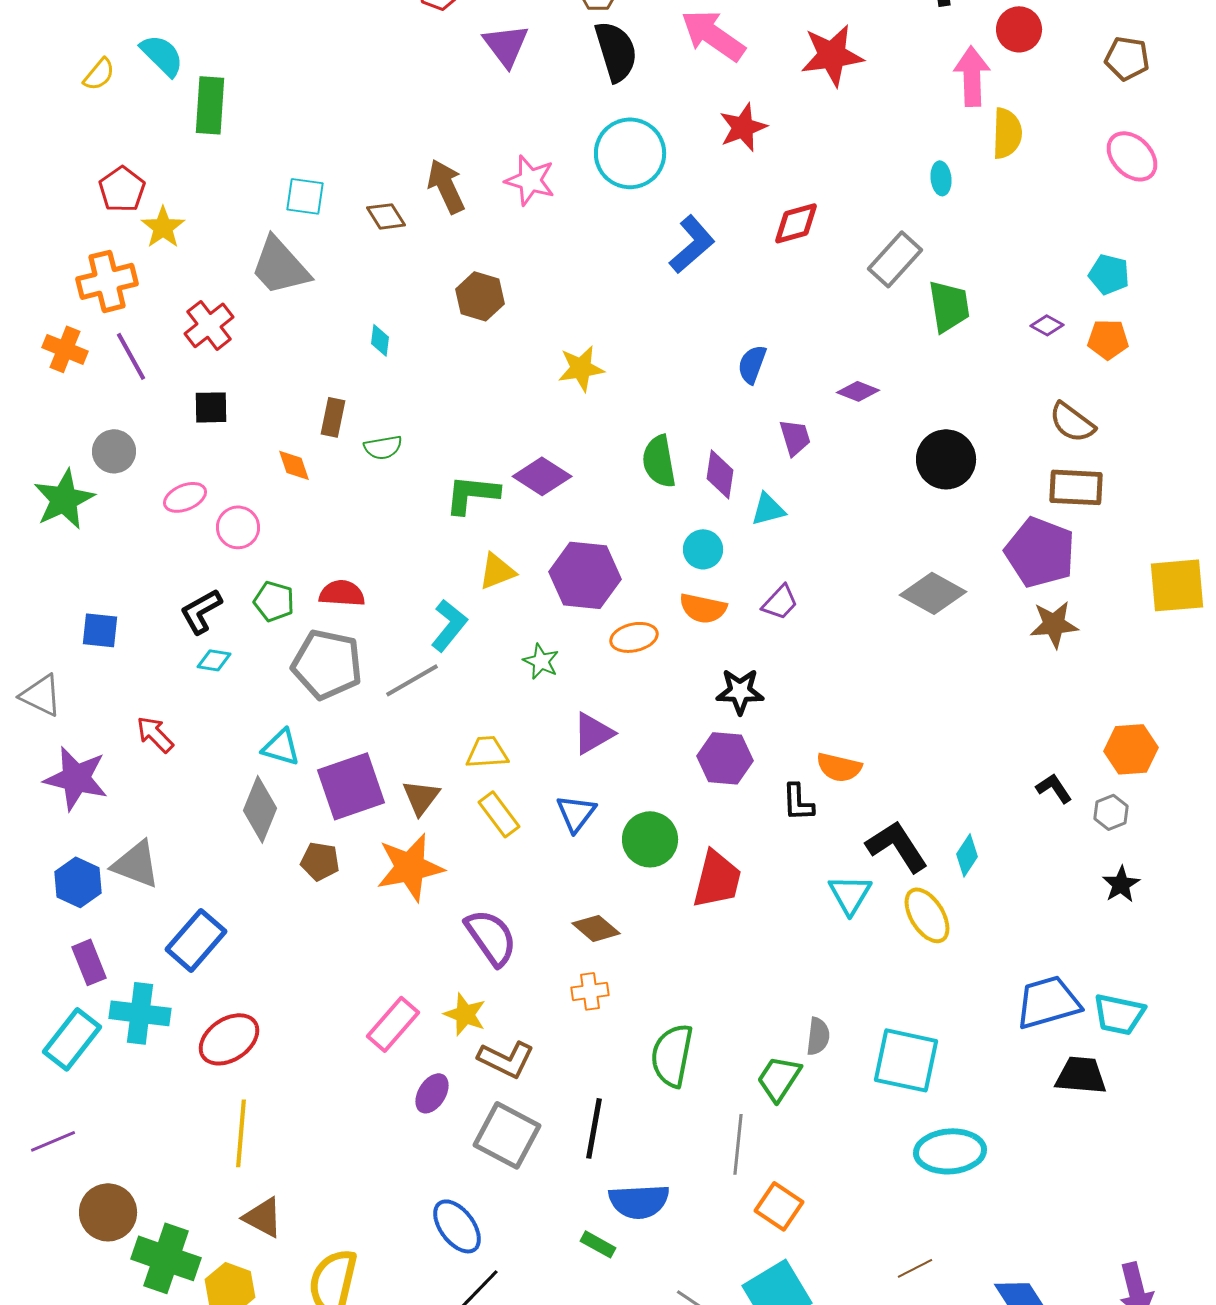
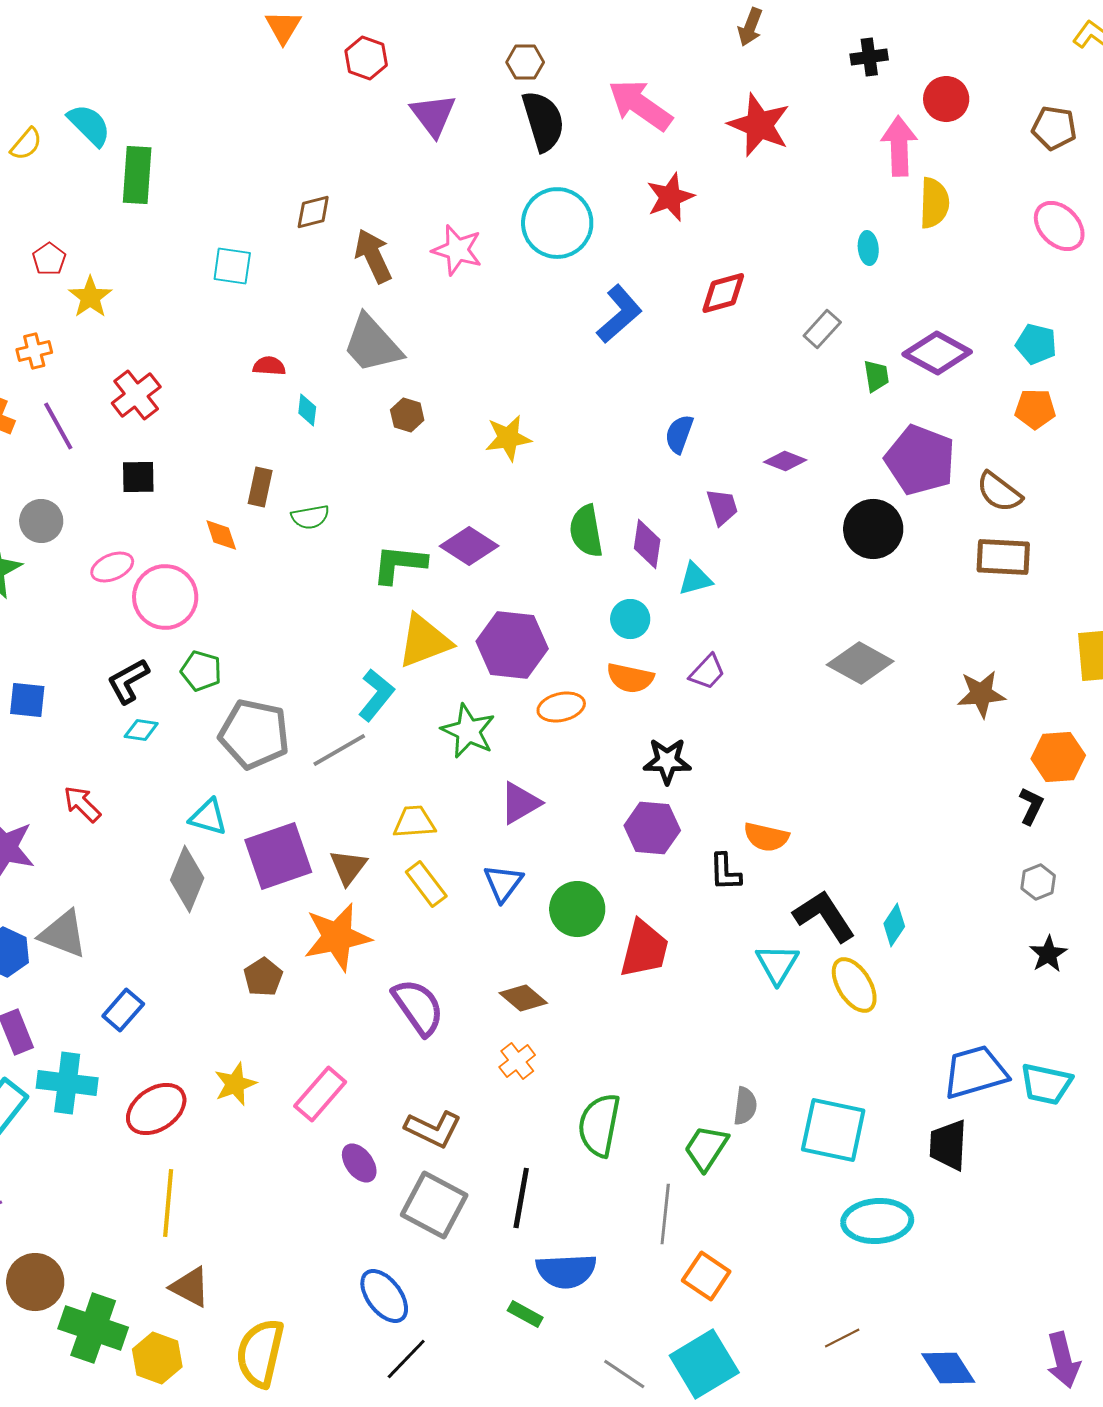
red star: (832, 55) -> (759, 125), turned 30
red pentagon: (122, 189) -> (49, 259), size x0.7
brown diamond: (386, 216) -> (313, 212), moved, turned -72
gray rectangle: (895, 259) -> (822, 329), size x0.7
gray trapezoid: (280, 266) -> (372, 344), moved
orange cross: (107, 281) -> (34, 351), size x0.6
brown hexagon: (480, 296) -> (407, 415), moved, size x0.7
green trapezoid: (949, 306) -> (876, 376), size x0.6
purple diamond: (1047, 325) -> (937, 353), moved, size x2.0
pink circle: (238, 527) -> (165, 597), size x1.5
purple pentagon: (1040, 552) -> (920, 460), moved
yellow triangle: (497, 571) -> (424, 641), size x1.5
red semicircle: (342, 593) -> (269, 366), moved, size x0.7
green star: (541, 661) -> (468, 731), size x1.5
orange hexagon: (1131, 749) -> (1058, 757), moved
black L-shape: (1054, 788) -> (1031, 806), moved, turned 60
brown pentagon: (320, 861) -> (263, 977), moved, turned 30
blue rectangle: (196, 940) -> (123, 1010), size x0.7
orange cross: (590, 991) -> (517, 1061), turned -30
yellow star: (465, 1014) -> (235, 1084), moved, turned 30
black trapezoid: (1081, 1075) -> (948, 1145), moved, turned -92
purple ellipse: (432, 1093) -> (359, 1163), turned -69

